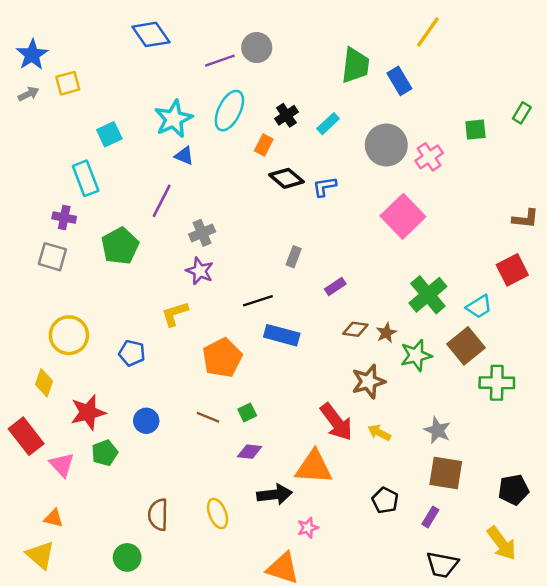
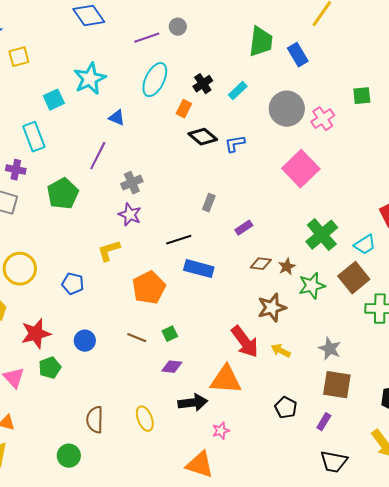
gray circle: (257, 48) -> (178, 27), size x0.7
cyan star: (174, 119) -> (90, 79), moved

